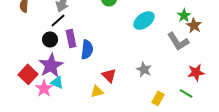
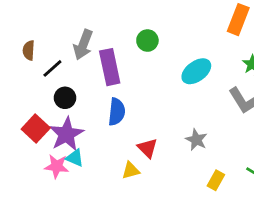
black line: (58, 20) -> (52, 68), moved
purple rectangle: (71, 38) -> (110, 67), moved, size x1.4
red square: (28, 74) -> (36, 129), moved
pink star: (44, 88) -> (57, 166), turned -30

